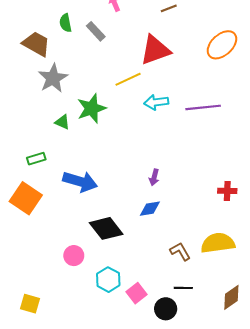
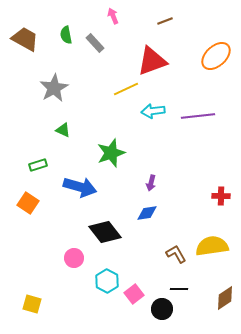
brown trapezoid: (36, 44) -> (25, 39), moved
green star: (92, 108) -> (111, 153), moved
orange square: (26, 198) -> (28, 203), size x0.7

